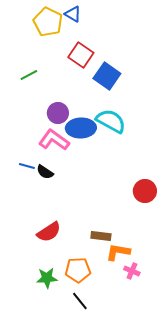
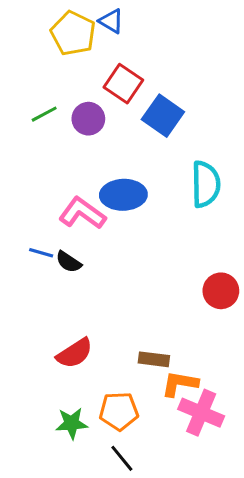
purple circle: (58, 113) -> (88, 119), moved
cyan semicircle: (111, 121) -> (206, 184), moved, turned 60
pink cross: (132, 271) -> (201, 413), size x1.8

